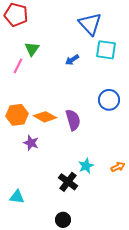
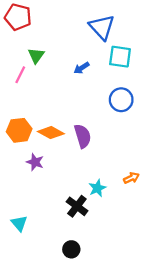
blue circle: (109, 100) -> (121, 100), moved
orange arrow: (118, 167) -> (131, 178), moved
cyan triangle: (17, 197) -> (19, 223), turned 42

